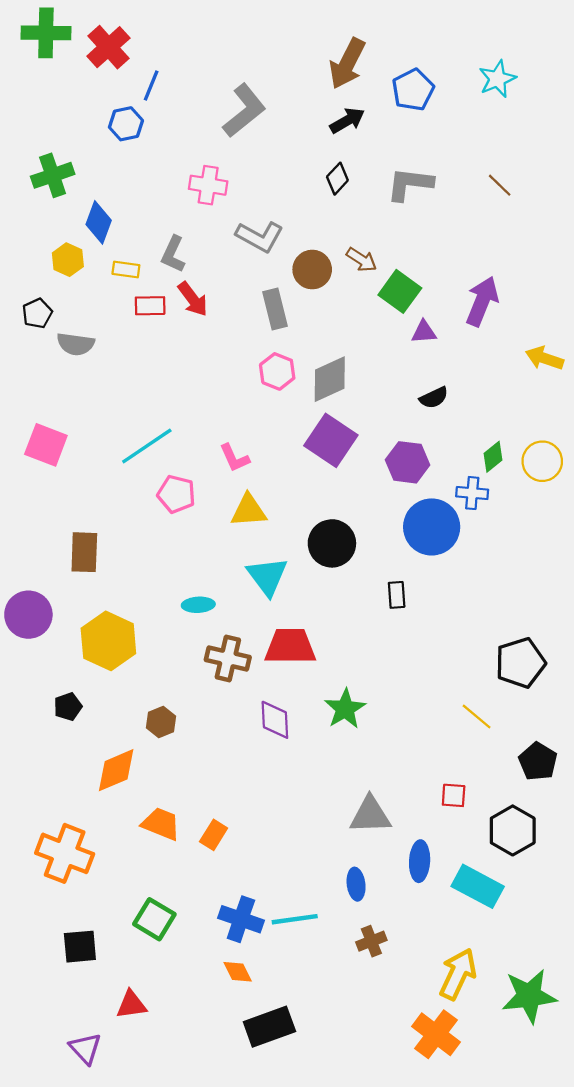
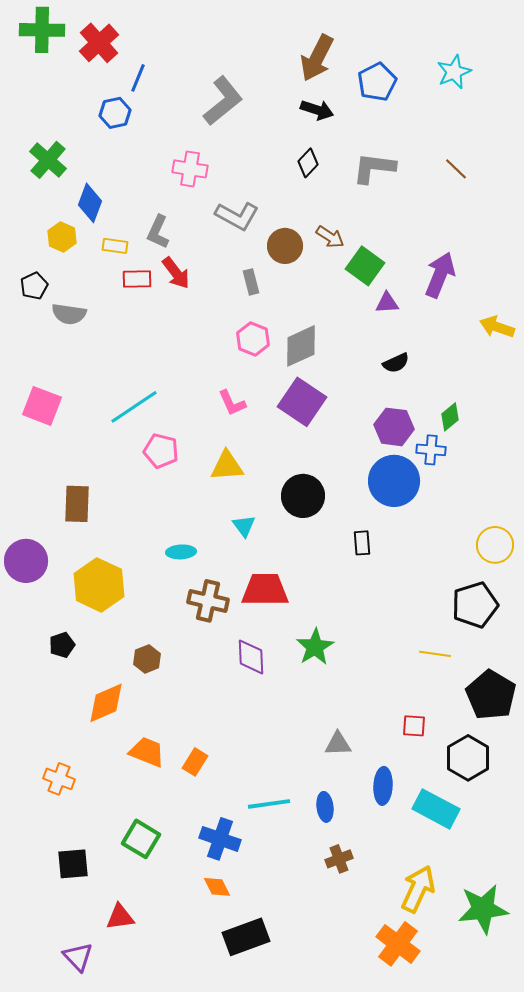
black arrow: (347, 121) -> (317, 110), turned 48
green cross: (53, 175) -> (48, 160), turned -30
gray rectangle: (275, 309) -> (251, 282), size x0.7
pink L-shape: (234, 458) -> (232, 403), moved
yellow circle: (542, 461) -> (495, 545), moved
purple hexagon: (408, 462) -> (394, 427), moved
cyan triangle: (267, 576) -> (244, 526), size x0.6
yellow line: (477, 717) -> (435, 654), turned -32
black pentagon: (538, 761) -> (491, 695), size x1.4
gray triangle: (370, 815) -> (338, 744), size x0.7
orange cross: (65, 853) -> (59, 779), size x0.6
cyan line: (295, 919) -> (269, 804), moved

